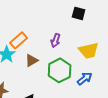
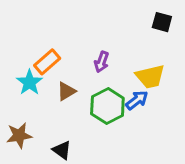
black square: (79, 13) -> (162, 22), moved
blue arrow: (85, 78) -> (137, 100), moved

